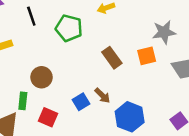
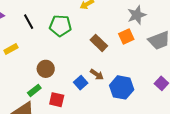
green rectangle: (23, 101) -> (34, 90), turned 56

